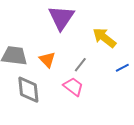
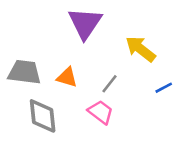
orange triangle: (47, 60) -> (67, 77), turned -30

